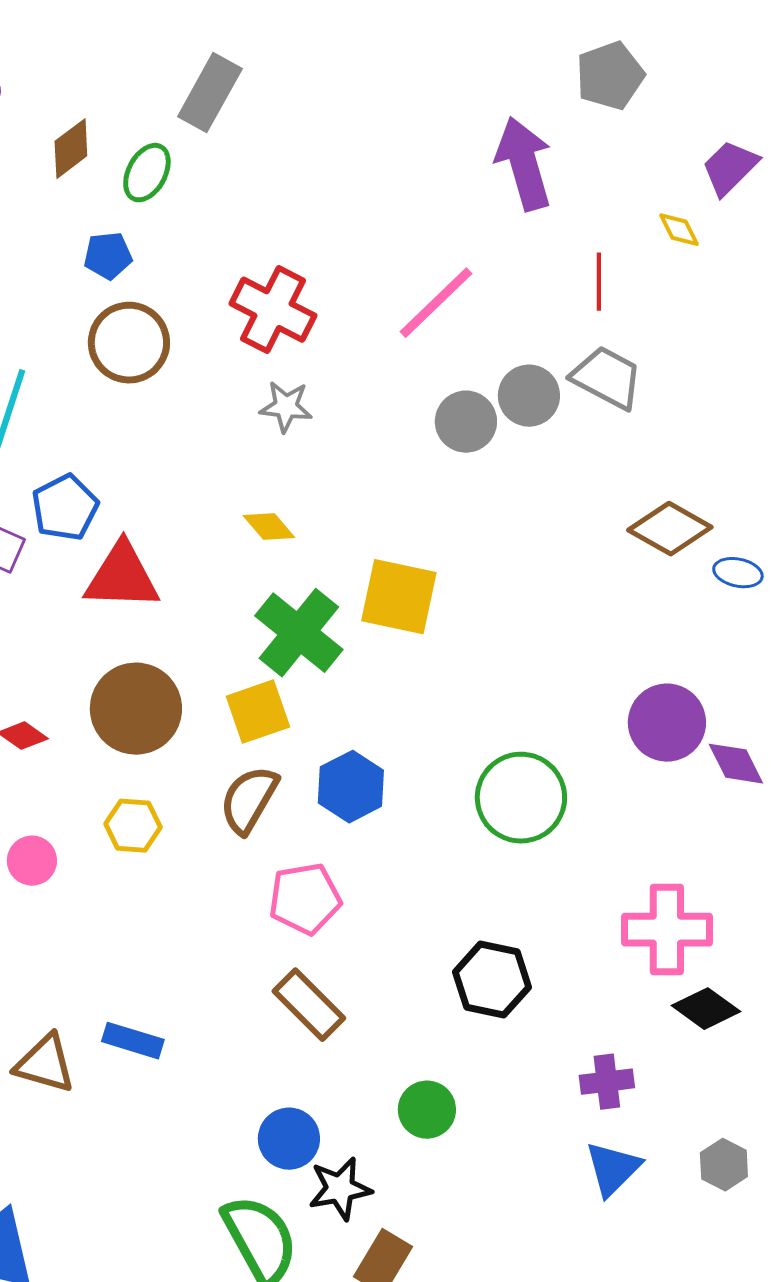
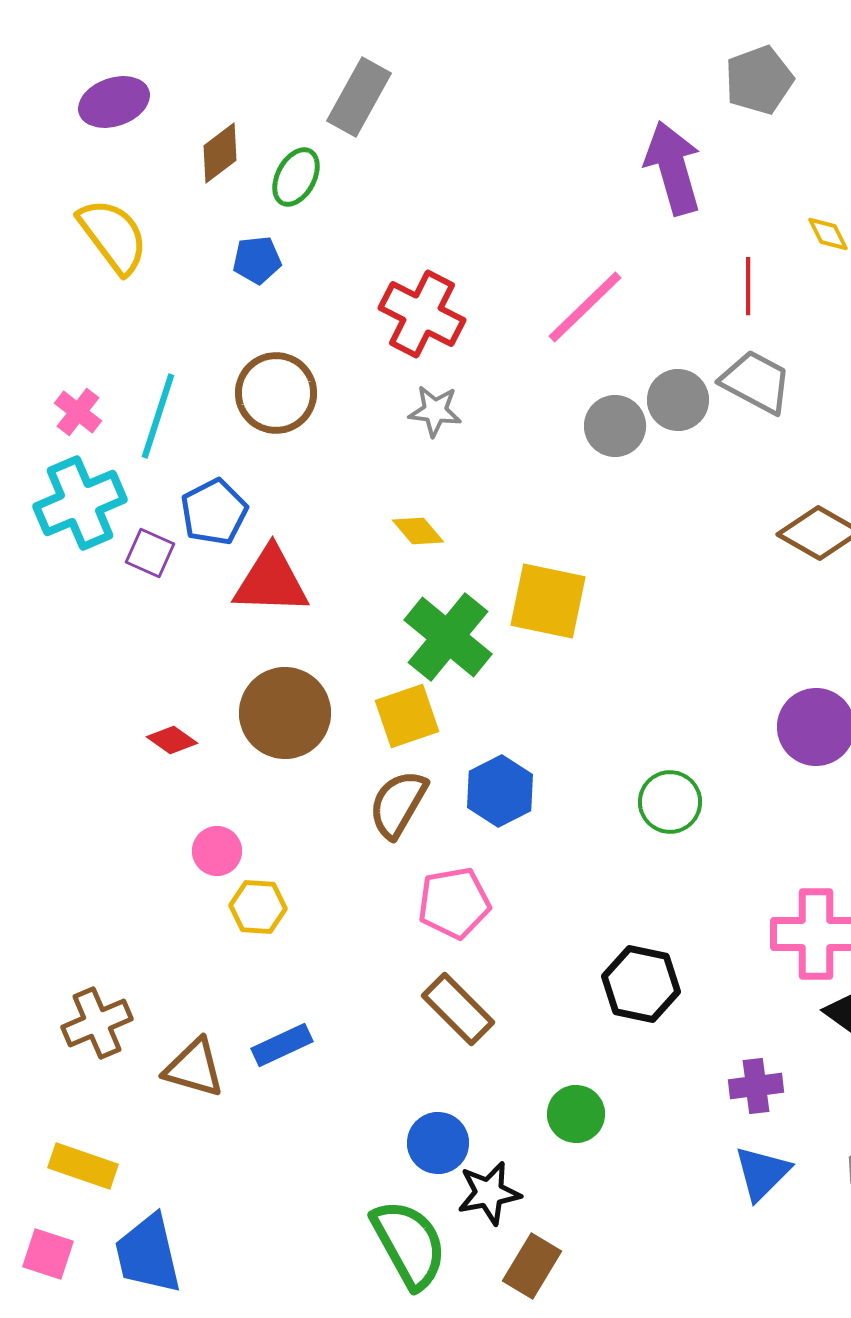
brown circle: (129, 343) -> (276, 393), moved
green circle: (521, 798) -> (670, 802), size x0.7
yellow hexagon: (133, 826) -> (258, 907), moved
pink circle: (32, 861) -> (217, 851), moved
blue rectangle: (133, 1041) -> (282, 1045), turned -42

